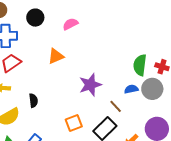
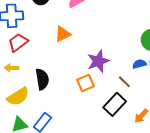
black semicircle: (33, 101) -> (42, 79), size x1.5
orange square: (74, 123) -> (85, 83), moved

